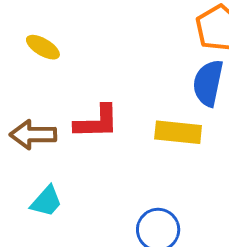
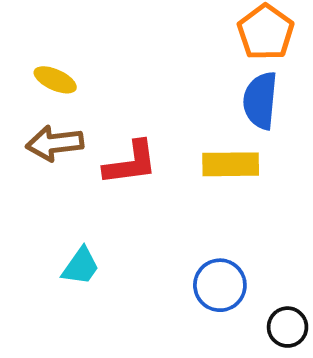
brown arrow: (33, 135) -> (55, 143), moved

